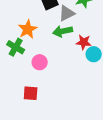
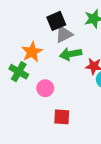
gray triangle: (67, 13) -> (64, 34), moved
red square: (31, 93) -> (62, 117), moved

